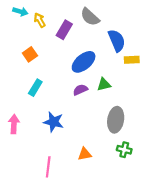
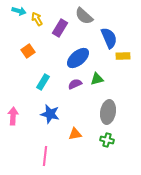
cyan rectangle: (35, 88) -> (43, 82), moved
green cross: (124, 150) -> (107, 140), moved
orange triangle: (85, 154) -> (75, 134), moved

